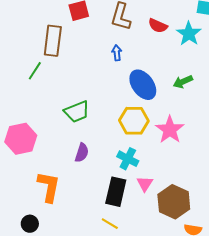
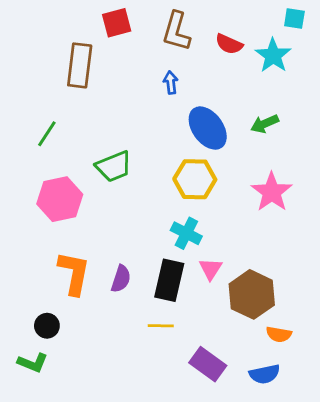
green line: (35, 71) -> (47, 134), moved
pink star: (170, 130) -> (272, 192), moved
pink hexagon: (21, 139) -> (60, 199), moved
purple semicircle: (82, 153) -> (121, 279), moved
yellow line: (110, 224) -> (161, 326), turned -30

